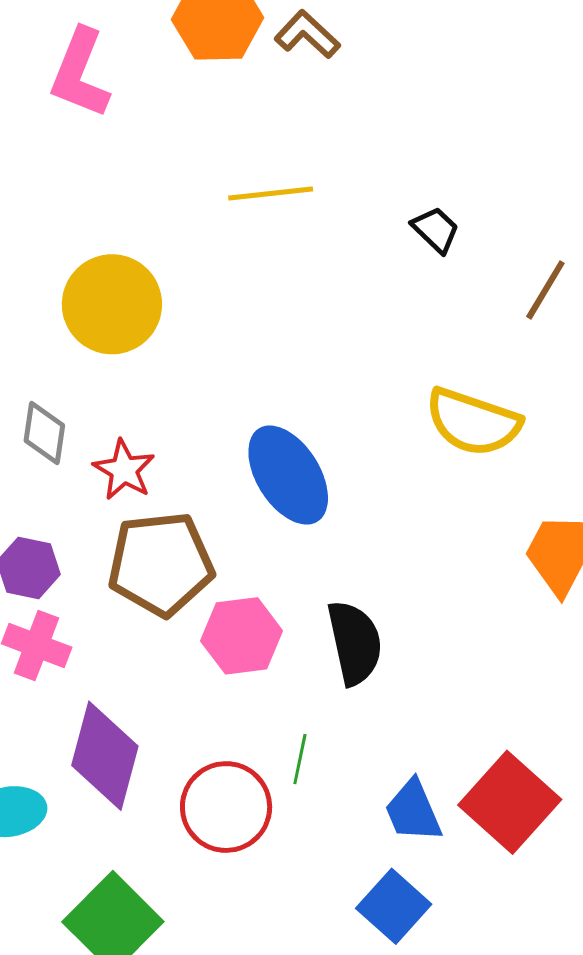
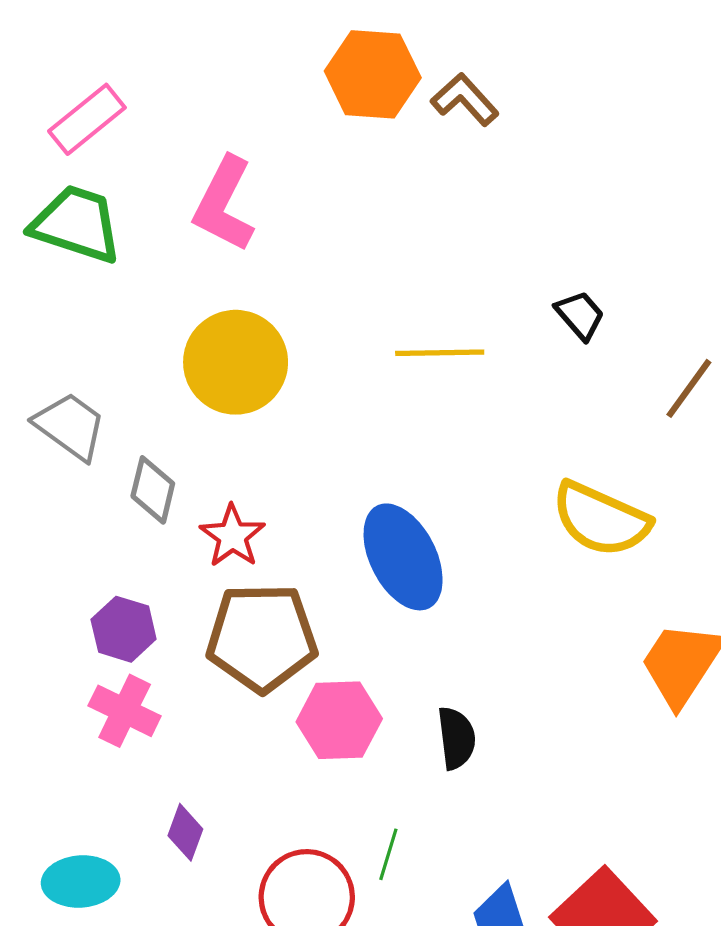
pink L-shape: (80, 73) -> (224, 204), moved
yellow line: (271, 193) -> (440, 353), moved
black semicircle: (355, 643) -> (456, 738), size x0.7
purple diamond: (105, 756) -> (185, 832), size x0.5

